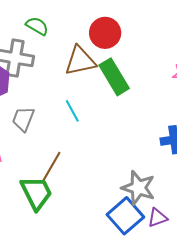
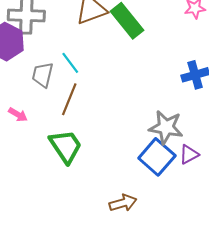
cyan line: (72, 111) -> (70, 63), moved
brown line: (51, 167) -> (69, 99), moved

